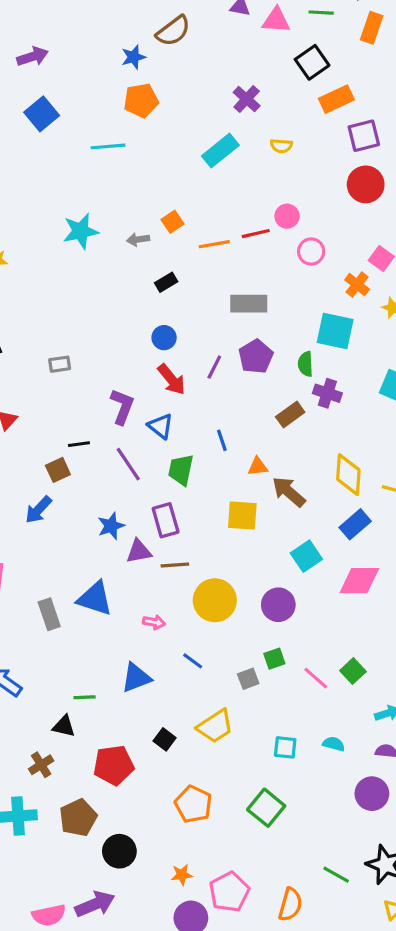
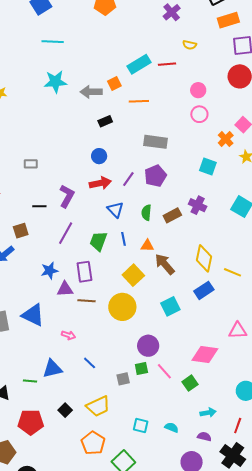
cyan line: (108, 146) -> (53, 42), moved
cyan rectangle: (220, 151) -> (139, 64), moved
pink circle: (287, 216) -> (198, 90), moved
red line: (256, 234) -> (167, 64), moved
gray arrow: (138, 239) -> (91, 92), size x1.5
cyan square: (335, 331) -> (208, 166), size x0.7
green semicircle: (305, 364) -> (146, 213), moved
red arrow: (171, 379) -> (100, 183), turned -70
blue triangle: (161, 426) -> (115, 210), moved
blue line: (222, 440) -> (123, 239), moved
black line: (79, 444) -> (39, 206), moved
purple line: (128, 464) -> (66, 233), turned 55
yellow square: (242, 515) -> (133, 275), turned 35
pink diamond: (359, 581) -> (205, 354), moved
yellow circle: (215, 600) -> (122, 307), moved
purple circle: (278, 605) -> (148, 346), moved
pink line: (316, 678) -> (164, 371), moved
green line: (85, 697) -> (30, 381), moved
orange pentagon: (193, 804) -> (93, 443), moved

